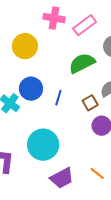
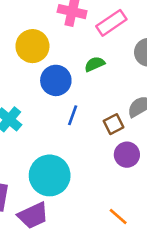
green semicircle: (82, 63) -> (95, 64), moved, size x0.6
blue circle: (31, 89) -> (56, 80), moved
purple trapezoid: (62, 178) -> (33, 215), moved

